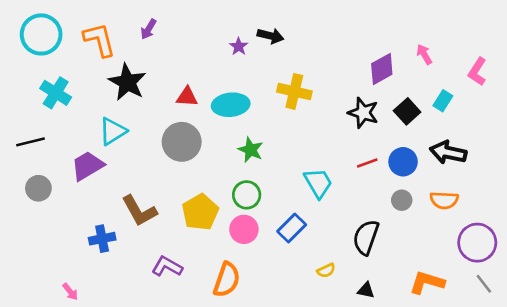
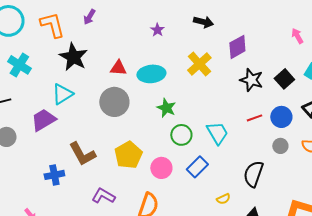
black arrow: (270, 36) -> (203, 22), moved
purple diamond: (382, 69) -> (237, 47), moved
yellow cross: (294, 91) -> (199, 64), turned 35
green circle: (247, 195) -> (181, 135), moved

